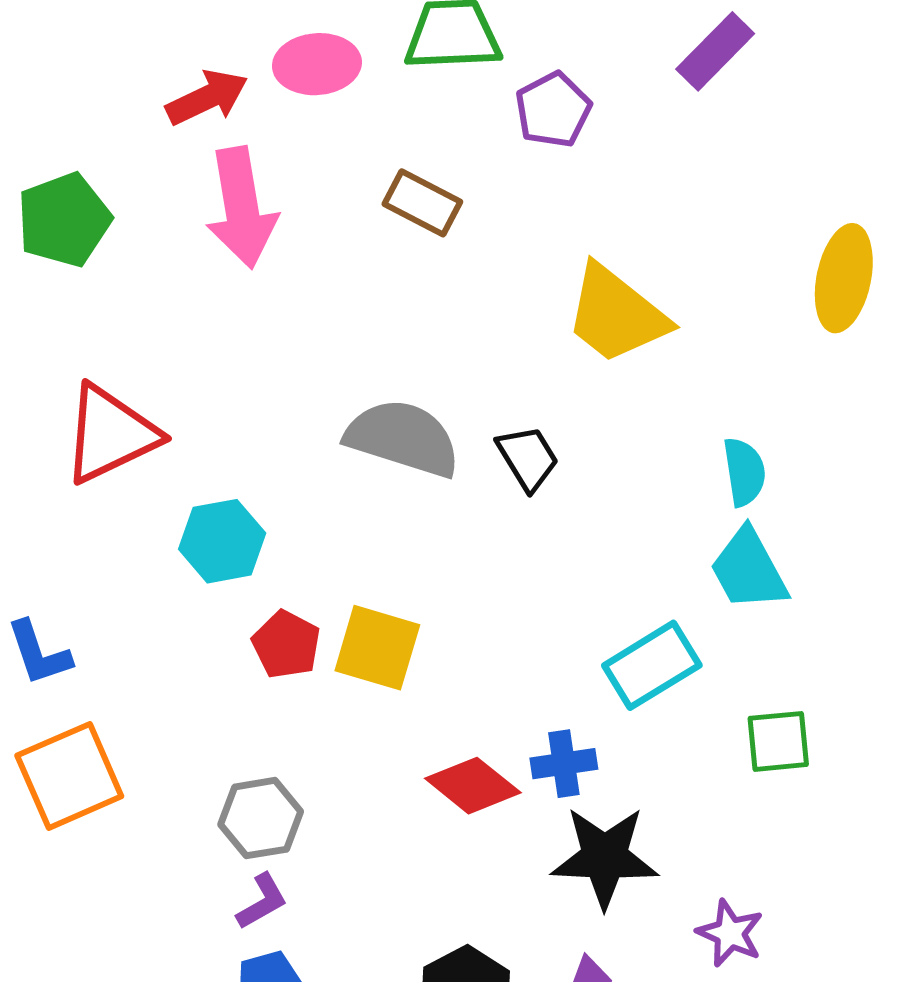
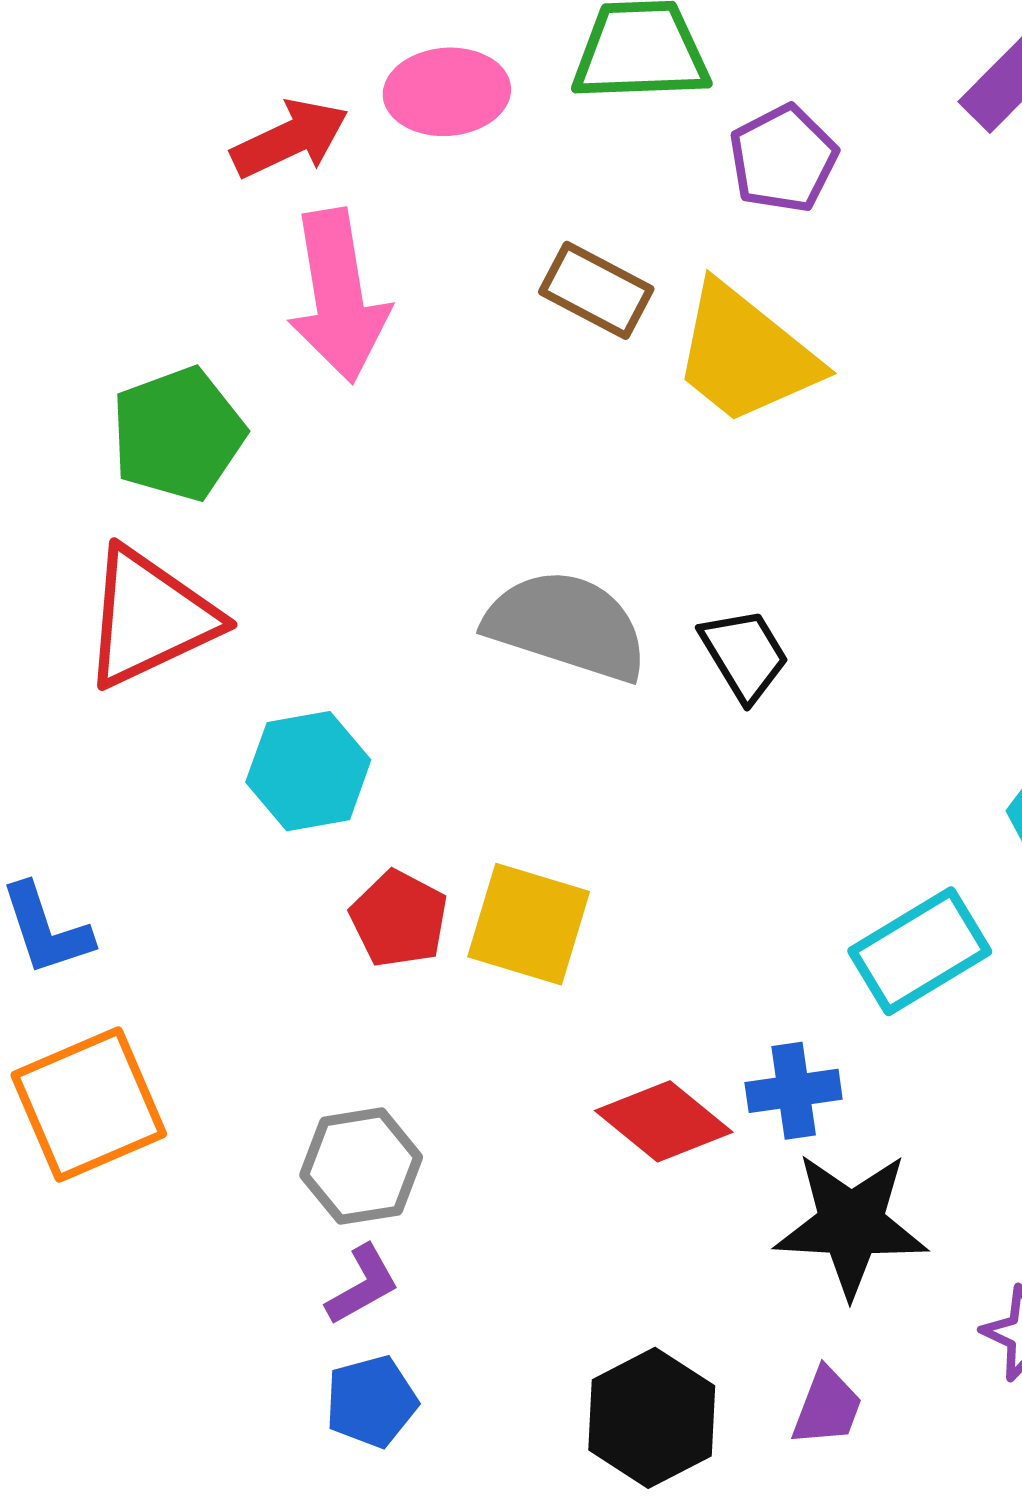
green pentagon: (64, 220) -> (178, 434), moved
yellow trapezoid: (616, 314) -> (745, 354), moved

